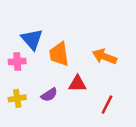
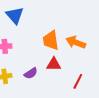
blue triangle: (32, 39) -> (15, 15), moved
orange trapezoid: (59, 54) -> (51, 40), moved

